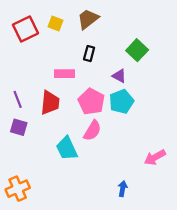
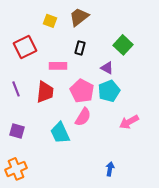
red square: (25, 29) -> (25, 47), moved
purple square: (19, 127) -> (17, 131), moved
pink arrow: (155, 157) -> (129, 122), moved

